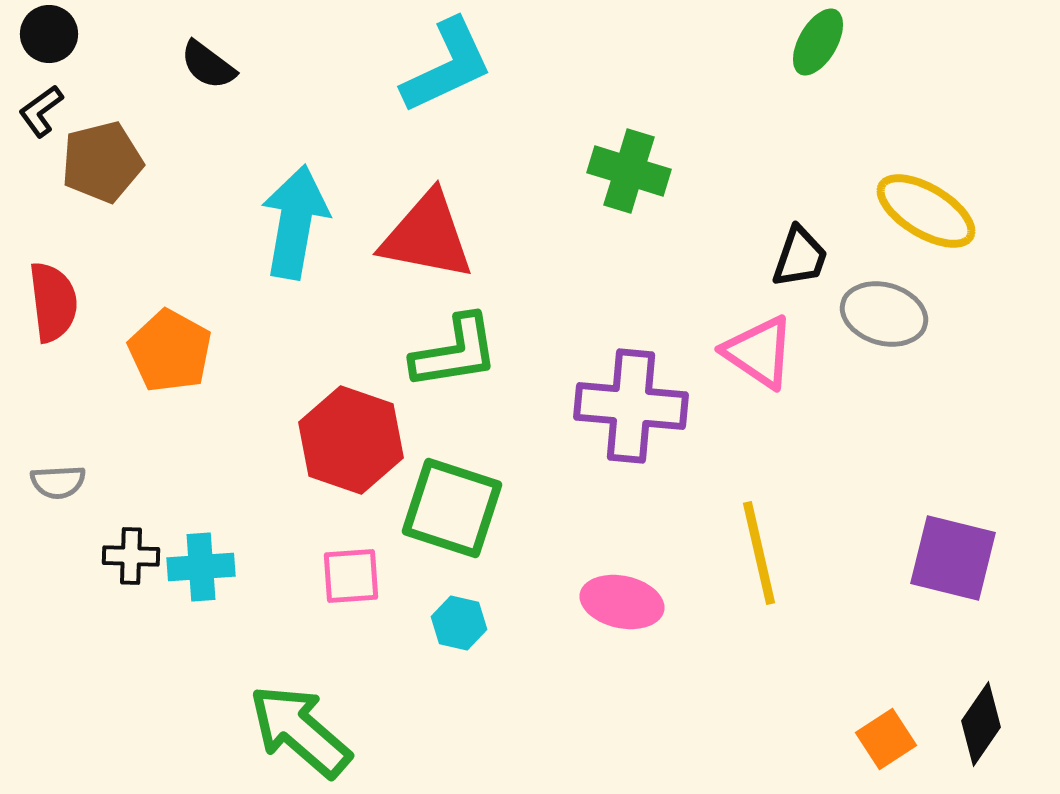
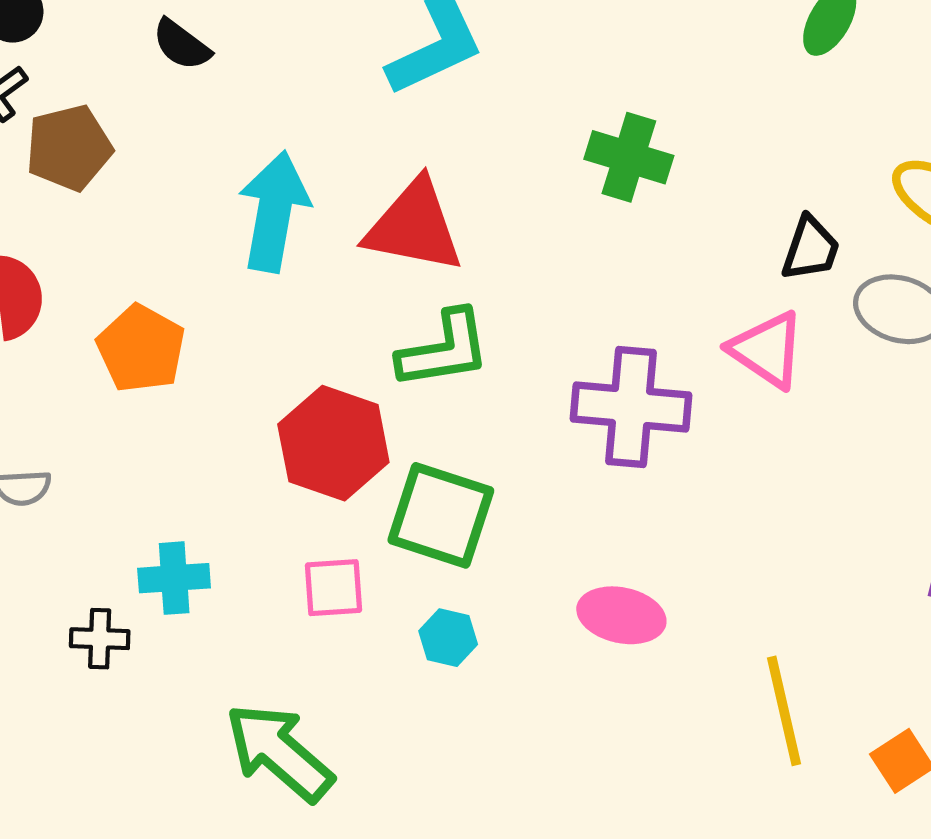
yellow line: (759, 553) -> (784, 711), moved
black cross: (131, 556) -> (100, 639), moved

